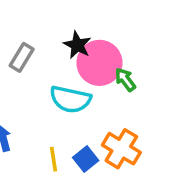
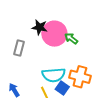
gray rectangle: (22, 57) -> (19, 48), moved
cyan semicircle: (70, 99) -> (54, 75), moved

